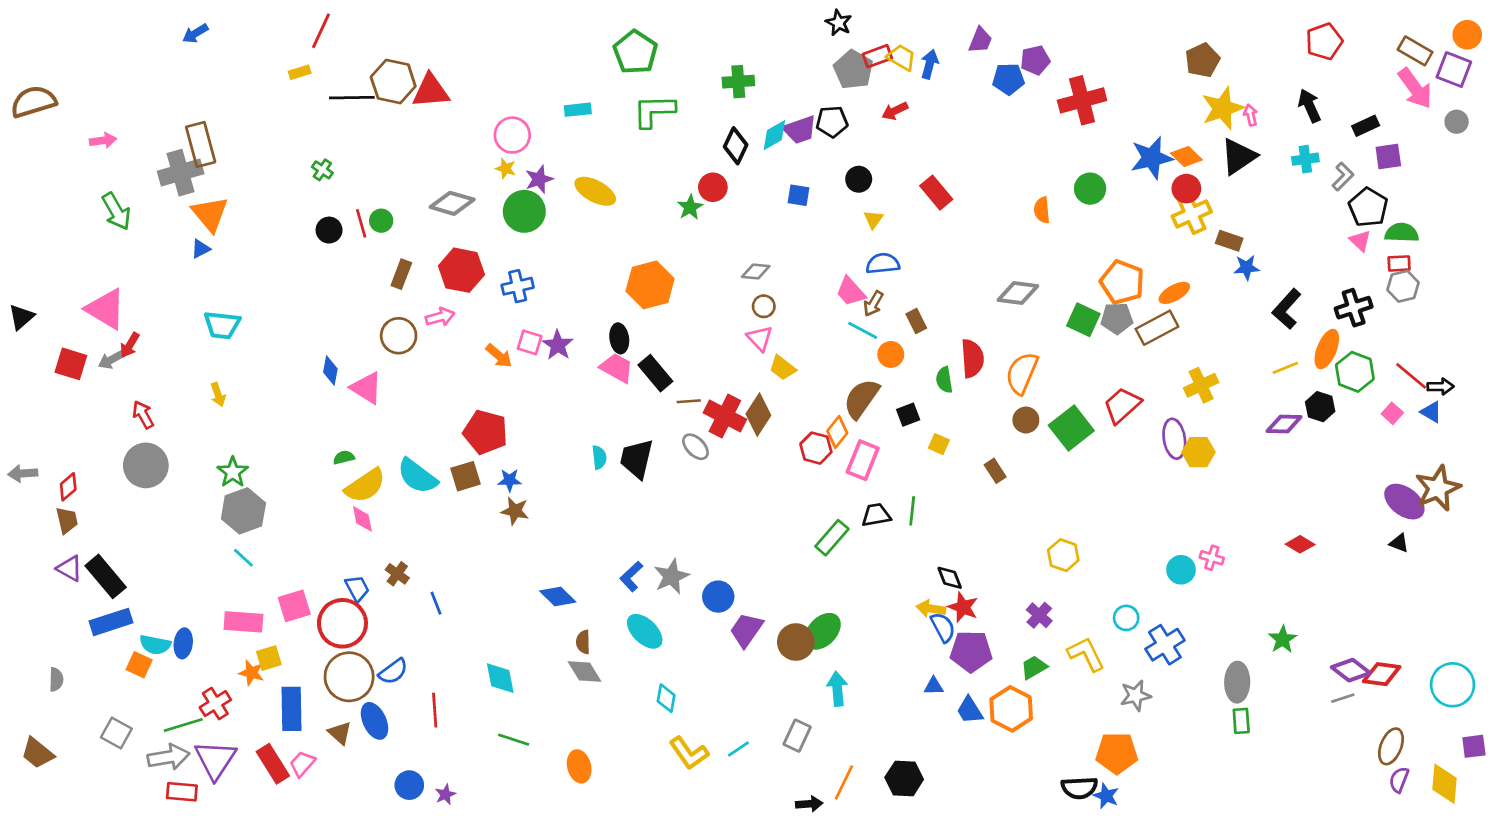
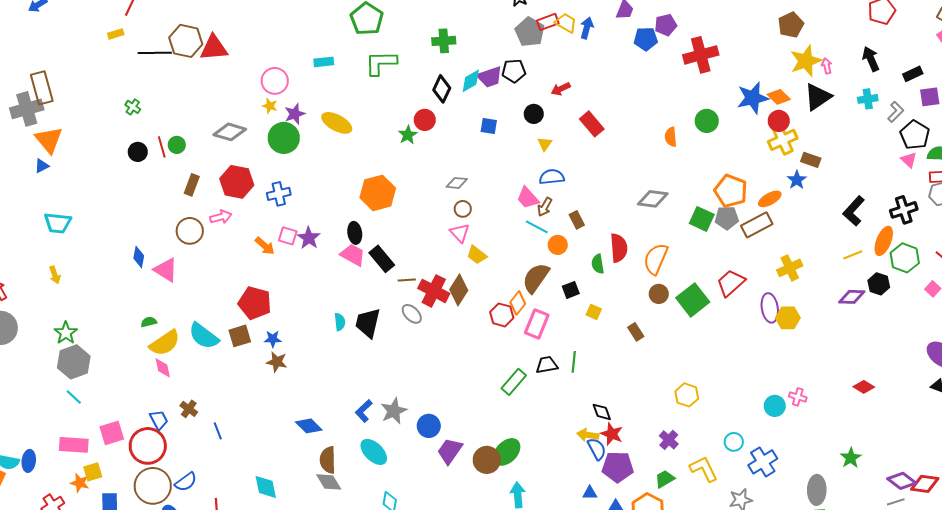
red arrow: (895, 111) -> (561, 89), moved
blue star: (1247, 268) -> (797, 180), moved, turned -30
brown semicircle: (583, 642) -> (328, 460), size x1.5

